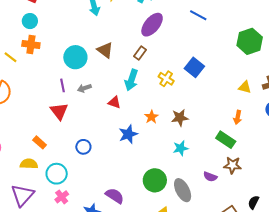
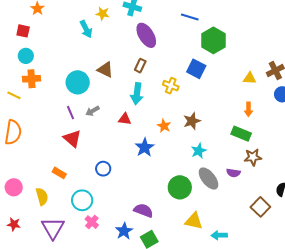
purple ellipse: (152, 25) -> (146, 35), turned -60
green hexagon: (250, 41) -> (213, 40), moved
yellow semicircle: (29, 164) -> (42, 196), moved, turned 84
gray ellipse: (183, 190) -> (209, 179), moved

